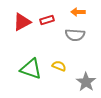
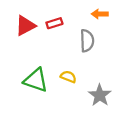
orange arrow: (78, 12) -> (100, 14), moved
gray semicircle: (75, 35) -> (87, 41), turned -96

